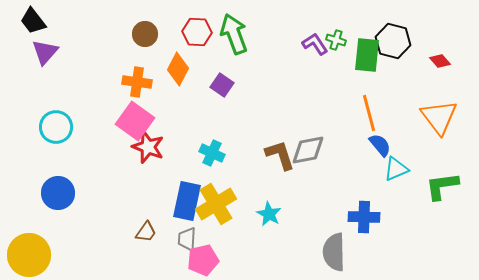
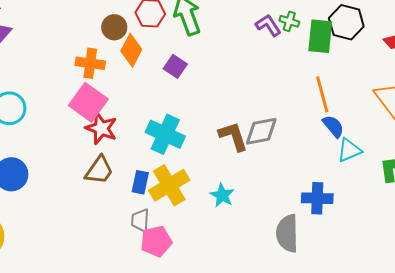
brown circle: (145, 34) -> (114, 27), moved
cyan cross: (212, 153) -> (165, 134), size x1.5
blue rectangle: (187, 201) -> (140, 182), size x0.6
brown trapezoid: (146, 232) -> (99, 170), moved, size x1.4

